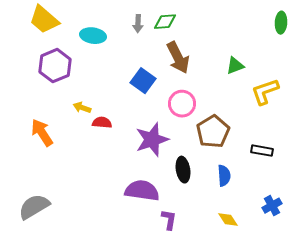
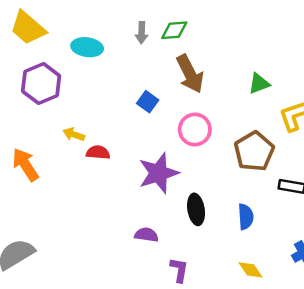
blue square: (143, 81) -> (148, 102), size x0.7
brown pentagon: (213, 132) -> (254, 151), moved
purple semicircle: (142, 191) -> (146, 235), size x0.6

